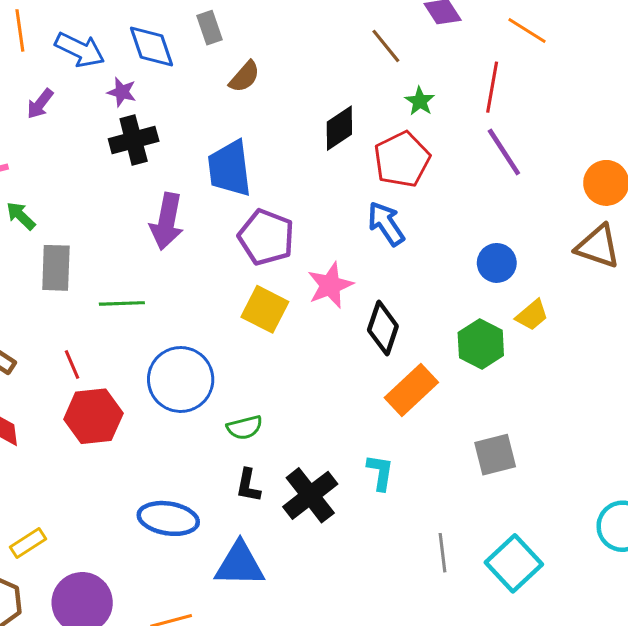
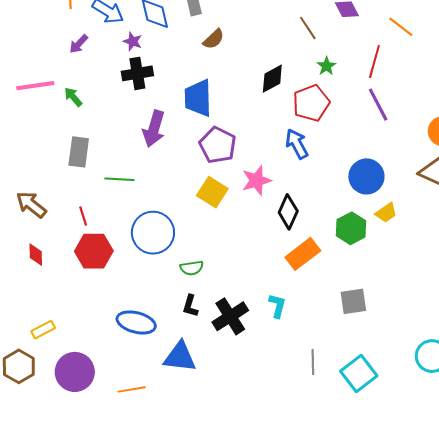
green arrow: (21, 216) -> (73, 97), moved
blue circle: (497, 263) -> (366, 176), size x1.4

